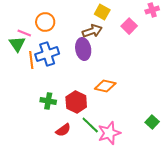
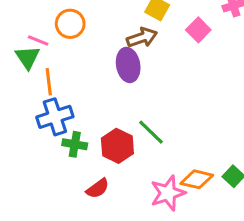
blue cross: (47, 54) -> (55, 117), moved
orange diamond: (105, 86) -> (197, 179), moved
green line: (90, 125) -> (151, 132), moved

